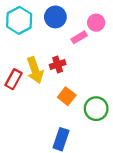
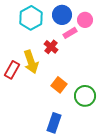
blue circle: (55, 17) -> (62, 15), moved
cyan hexagon: (19, 20) -> (31, 18), moved
red cross: (58, 64) -> (51, 47), moved, turned -32

